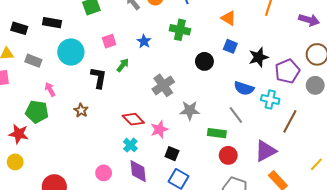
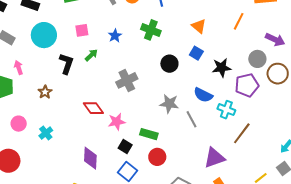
gray circle: (315, 85) -> (257, 59), moved
gray star: (190, 110) -> (169, 104), moved
green rectangle: (217, 133) -> (149, 134), moved
cyan cross: (130, 145) -> (46, 133), moved
red circle: (228, 155) -> (157, 157), moved
pink circle: (104, 173) -> (19, 124), moved

